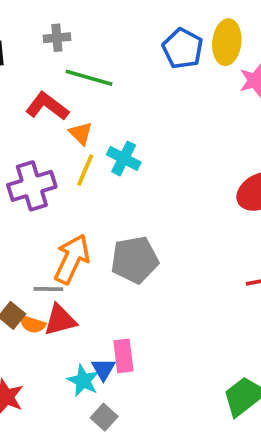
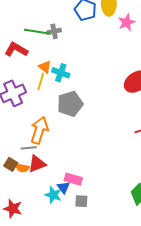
gray cross: (57, 38) -> (54, 31), moved
orange triangle: (81, 133) -> (45, 67), moved
gray pentagon: (135, 260) -> (70, 104), moved
pink rectangle: (123, 356) -> (73, 179), turned -60
gray square: (104, 417) -> (81, 201), moved, turned -32

